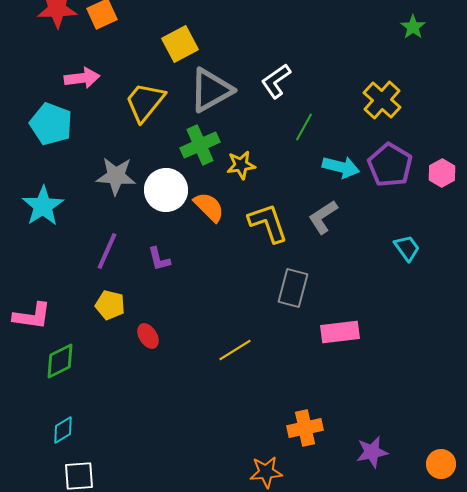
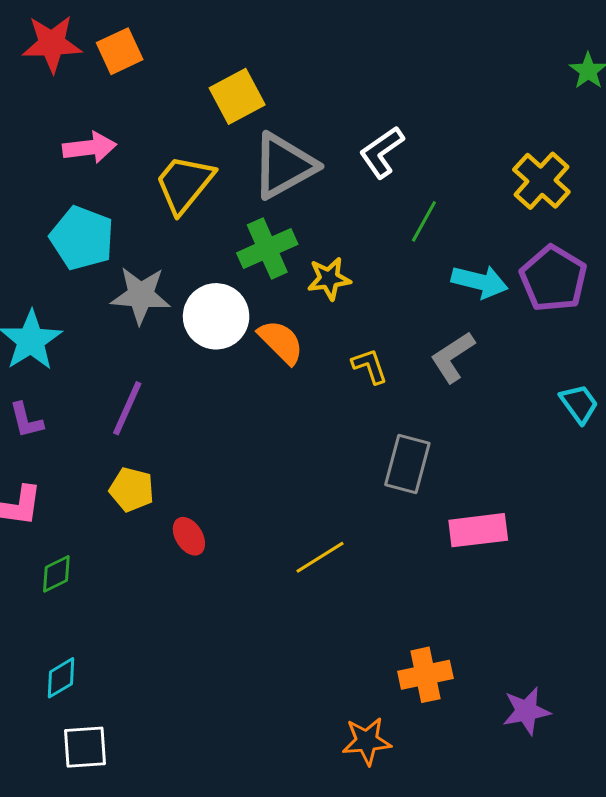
cyan pentagon: (51, 124) -> (82, 238), moved
yellow L-shape: (268, 223) -> (370, 366), size x0.6
purple L-shape: (159, 259) -> (26, 420), moved
green diamond: (60, 361) -> (56, 574), size x0.7

